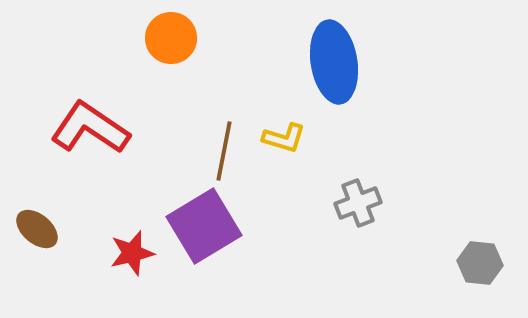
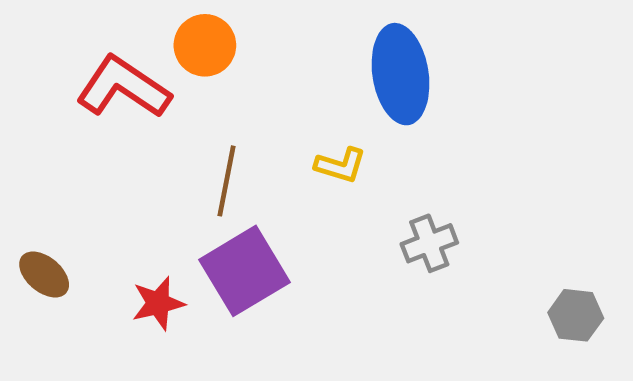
red L-shape: (90, 128) -> (123, 87), moved
brown line: (224, 151) -> (226, 181), moved

